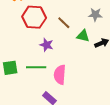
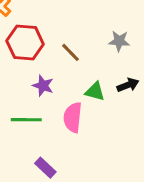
green triangle: (83, 36) -> (95, 92), moved
pink semicircle: (60, 75) -> (73, 117), moved

